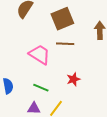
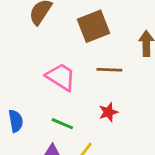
brown line: (65, 44) -> (109, 70), moved

